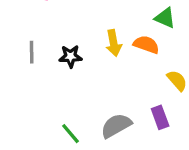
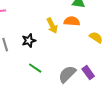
purple rectangle: (160, 117) -> (88, 73), moved
green line: (70, 134) -> (35, 68), moved

